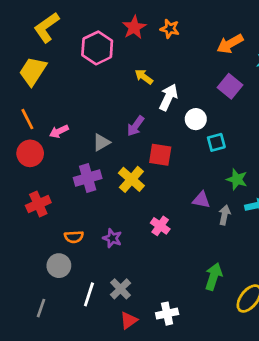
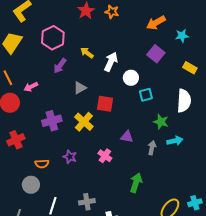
pink hexagon: (97, 48) -> (53, 38), moved
yellow arrow: (144, 77) -> (87, 53), moved
purple arrow: (136, 126) -> (60, 66), moved
gray triangle: (101, 142) -> (80, 88), moved
purple triangle: (201, 200) -> (127, 137), moved
purple star: (112, 238) -> (70, 157), moved
green arrow: (214, 277) -> (136, 183), moved
gray cross: (120, 289) -> (87, 202), moved, turned 35

